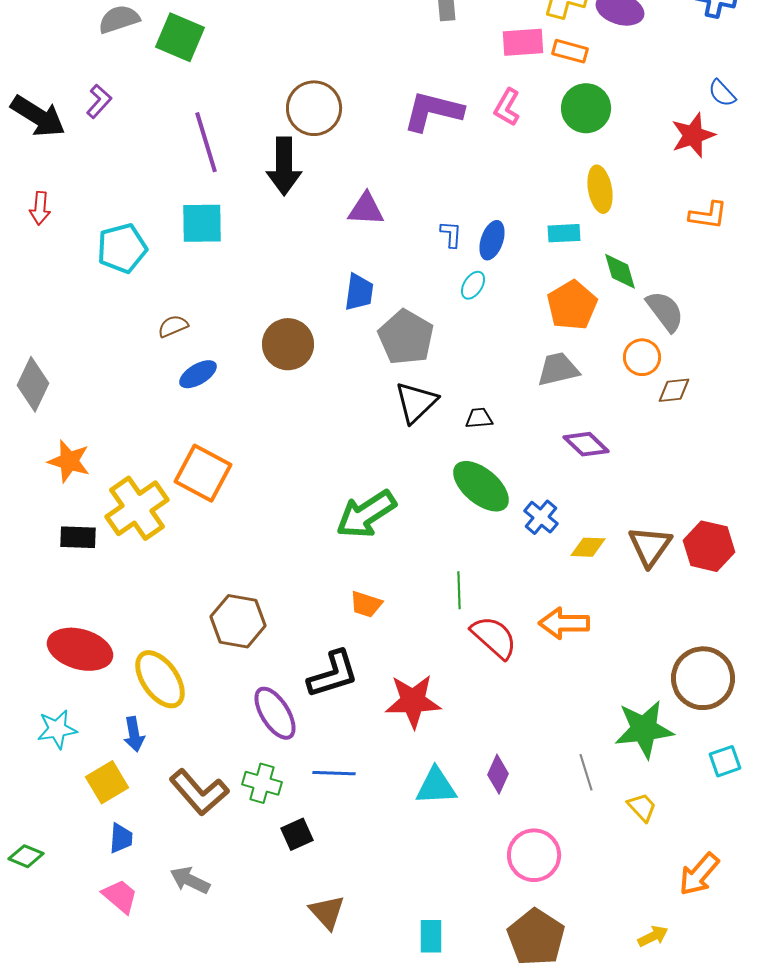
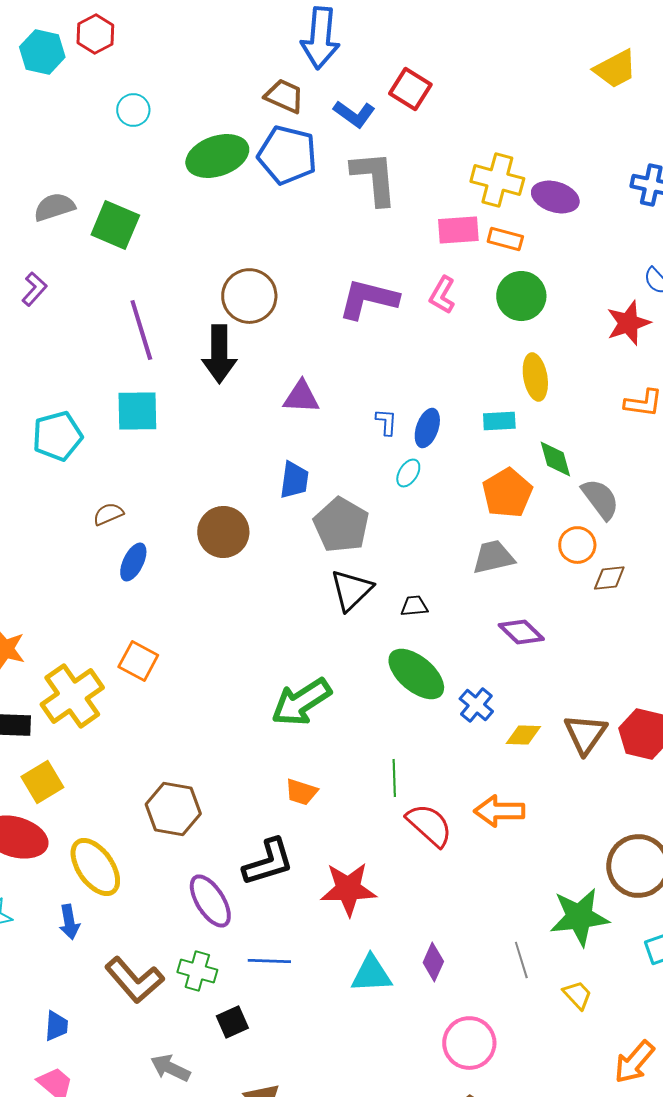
blue ellipse: (198, 374) -> (133, 562), turned -33
orange square: (203, 473) -> (138, 661), size x0.7
yellow square: (107, 782) -> (42, 782), moved
gray arrow: (190, 880) -> (170, 1068), moved

